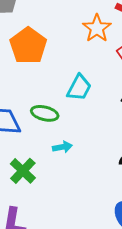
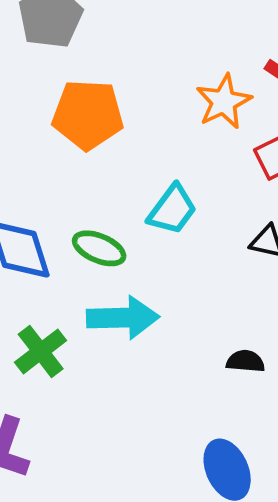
orange pentagon: (28, 46) -> (88, 115), turned 30
cyan arrow: (62, 147) -> (123, 318), size x1.8

